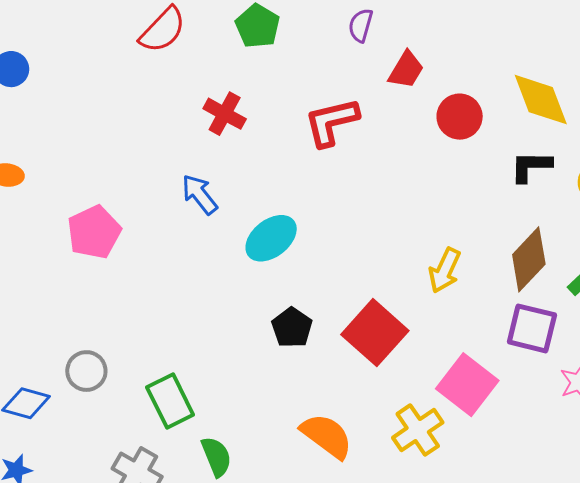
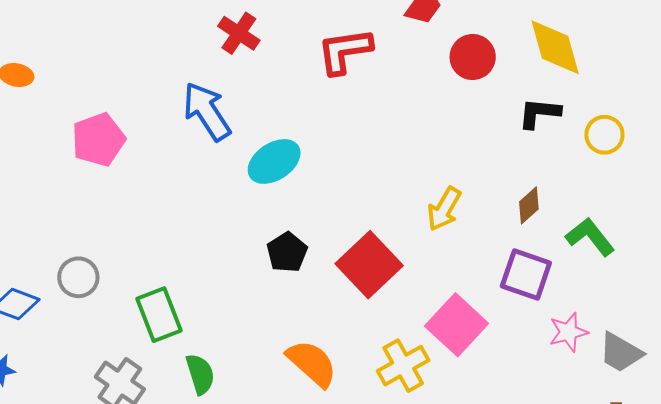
blue arrow: (200, 194) -> (207, 111), size x1.4
brown diamond: (529, 259) -> (529, 205), size x0.6

